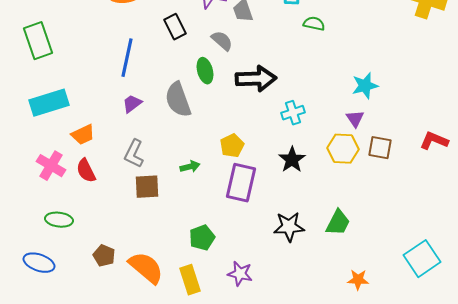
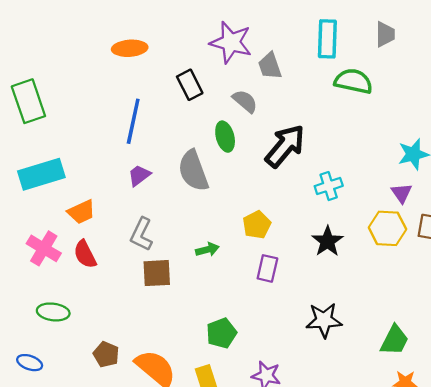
green semicircle: (314, 24) -> (353, 81), size x1.5
black arrow: (256, 79) -> (285, 146), turned -48
purple rectangle: (241, 183) -> (267, 268), size x0.6
green trapezoid: (338, 223) -> (395, 340), moved
blue ellipse: (39, 263) -> (30, 363), size x0.7

